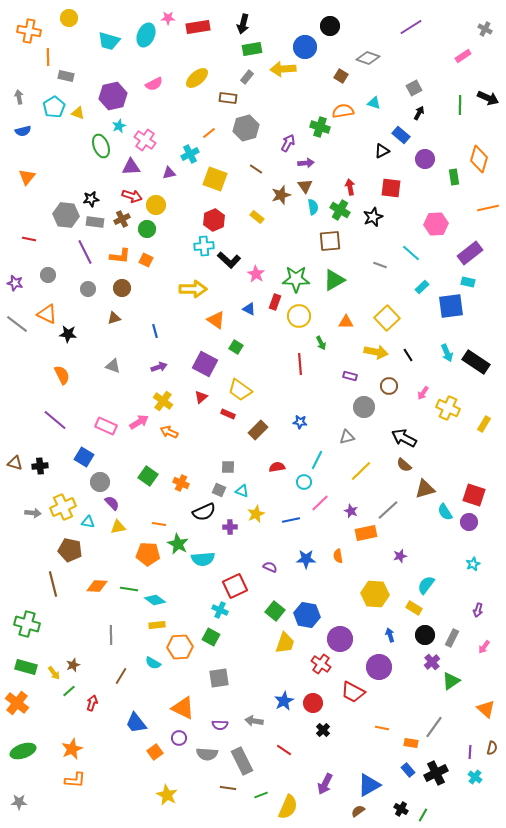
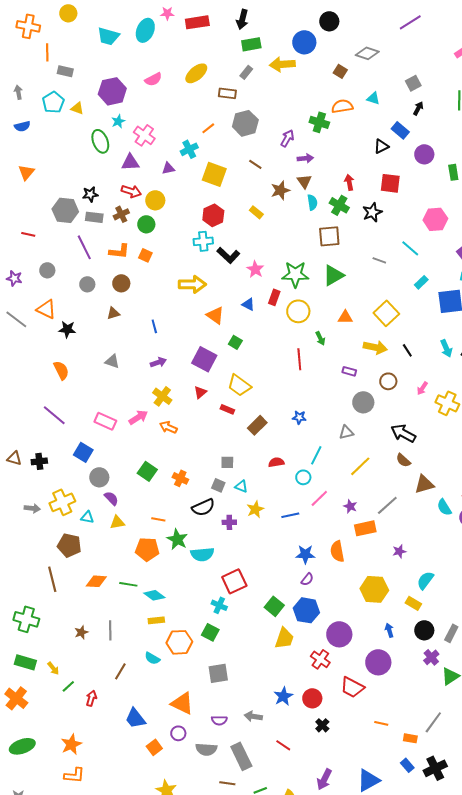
orange semicircle: (338, 556) -> (337, 551), size x1.5
purple semicircle: (270, 567) -> (307, 579), moved, turned 104
brown star: (73, 665) -> (81, 632), moved

